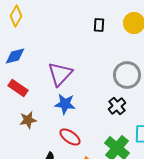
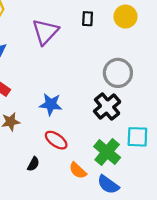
purple triangle: (60, 74) -> (45, 32), moved
black cross: (117, 106) -> (107, 107), size x1.4

